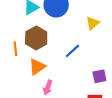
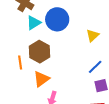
blue line: (72, 51) -> (95, 67), moved

